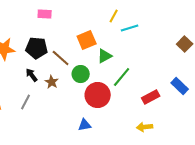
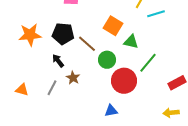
orange square: (87, 40) -> (113, 26), turned -36
green triangle: (105, 56) -> (131, 42), turned 42
brown star: (52, 82) -> (73, 78), moved

